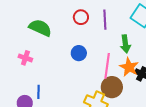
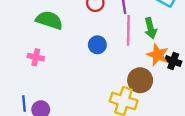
pink line: (107, 66) -> (128, 30), moved
blue line: (38, 92) -> (24, 104), moved

